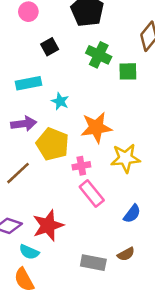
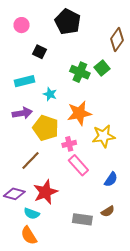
black square: (50, 47) -> (40, 52), turned -32
green cross: (99, 55) -> (80, 72), moved
green square: (128, 71) -> (102, 68), turned -35
brown line: (18, 173) -> (31, 160), moved

